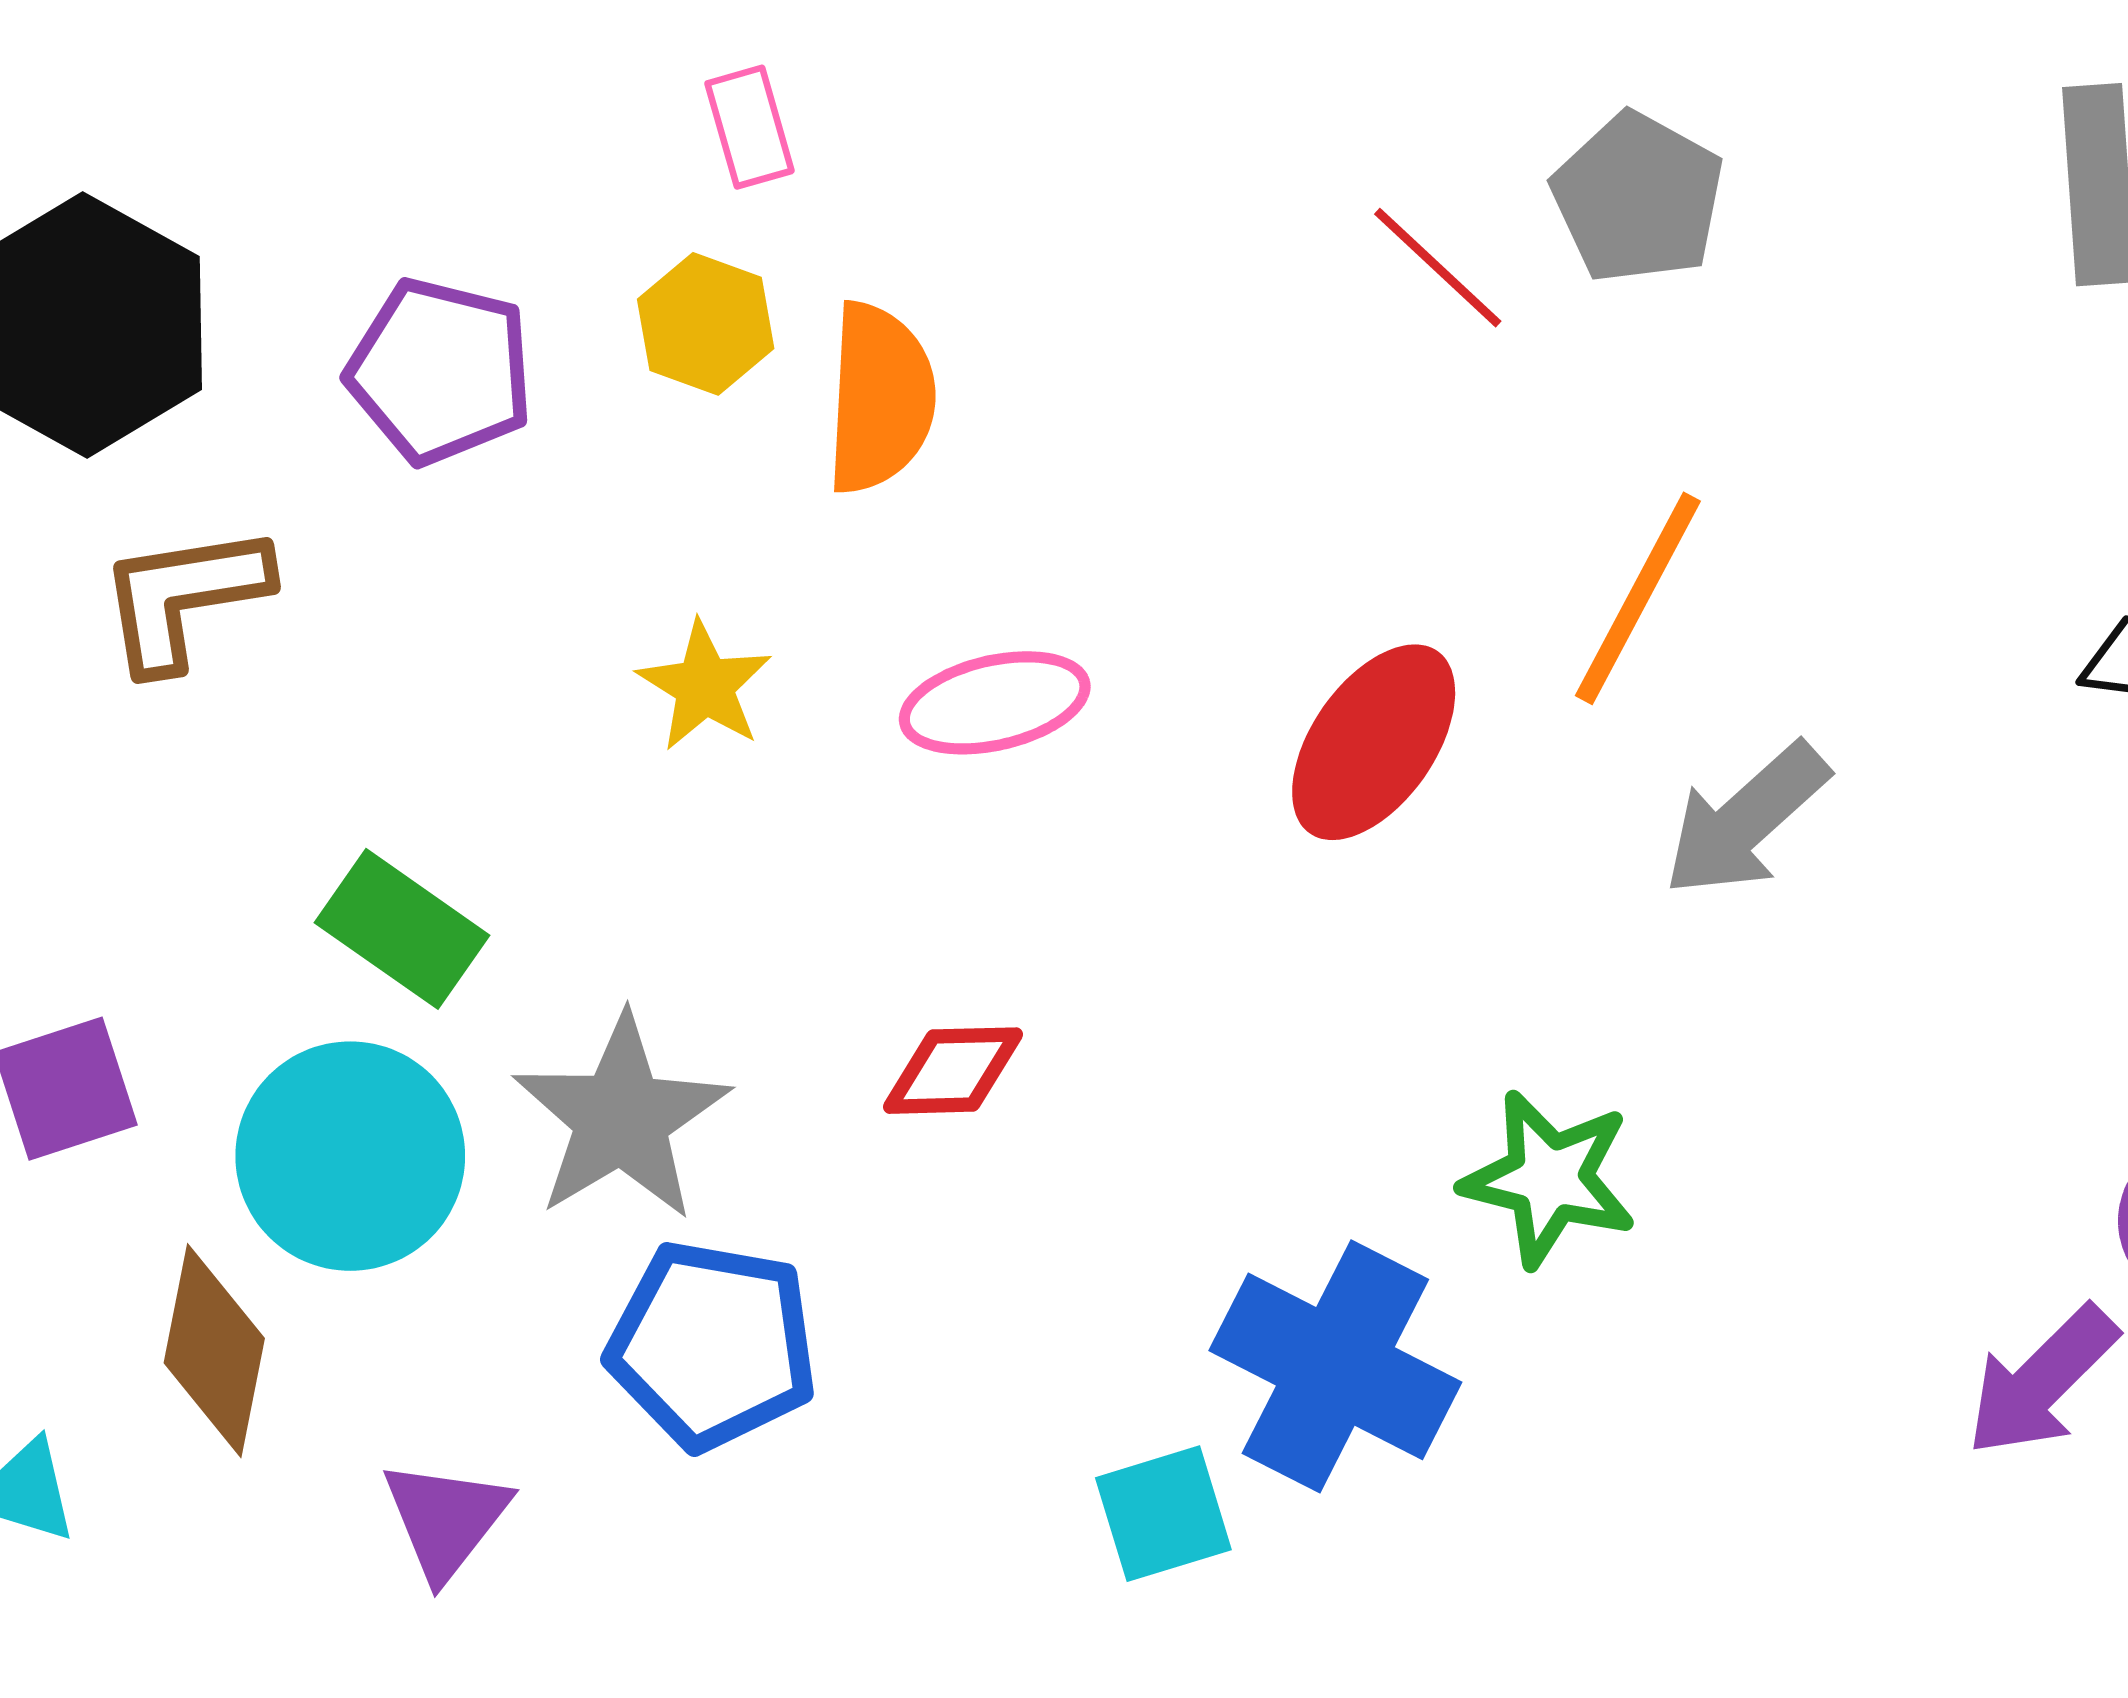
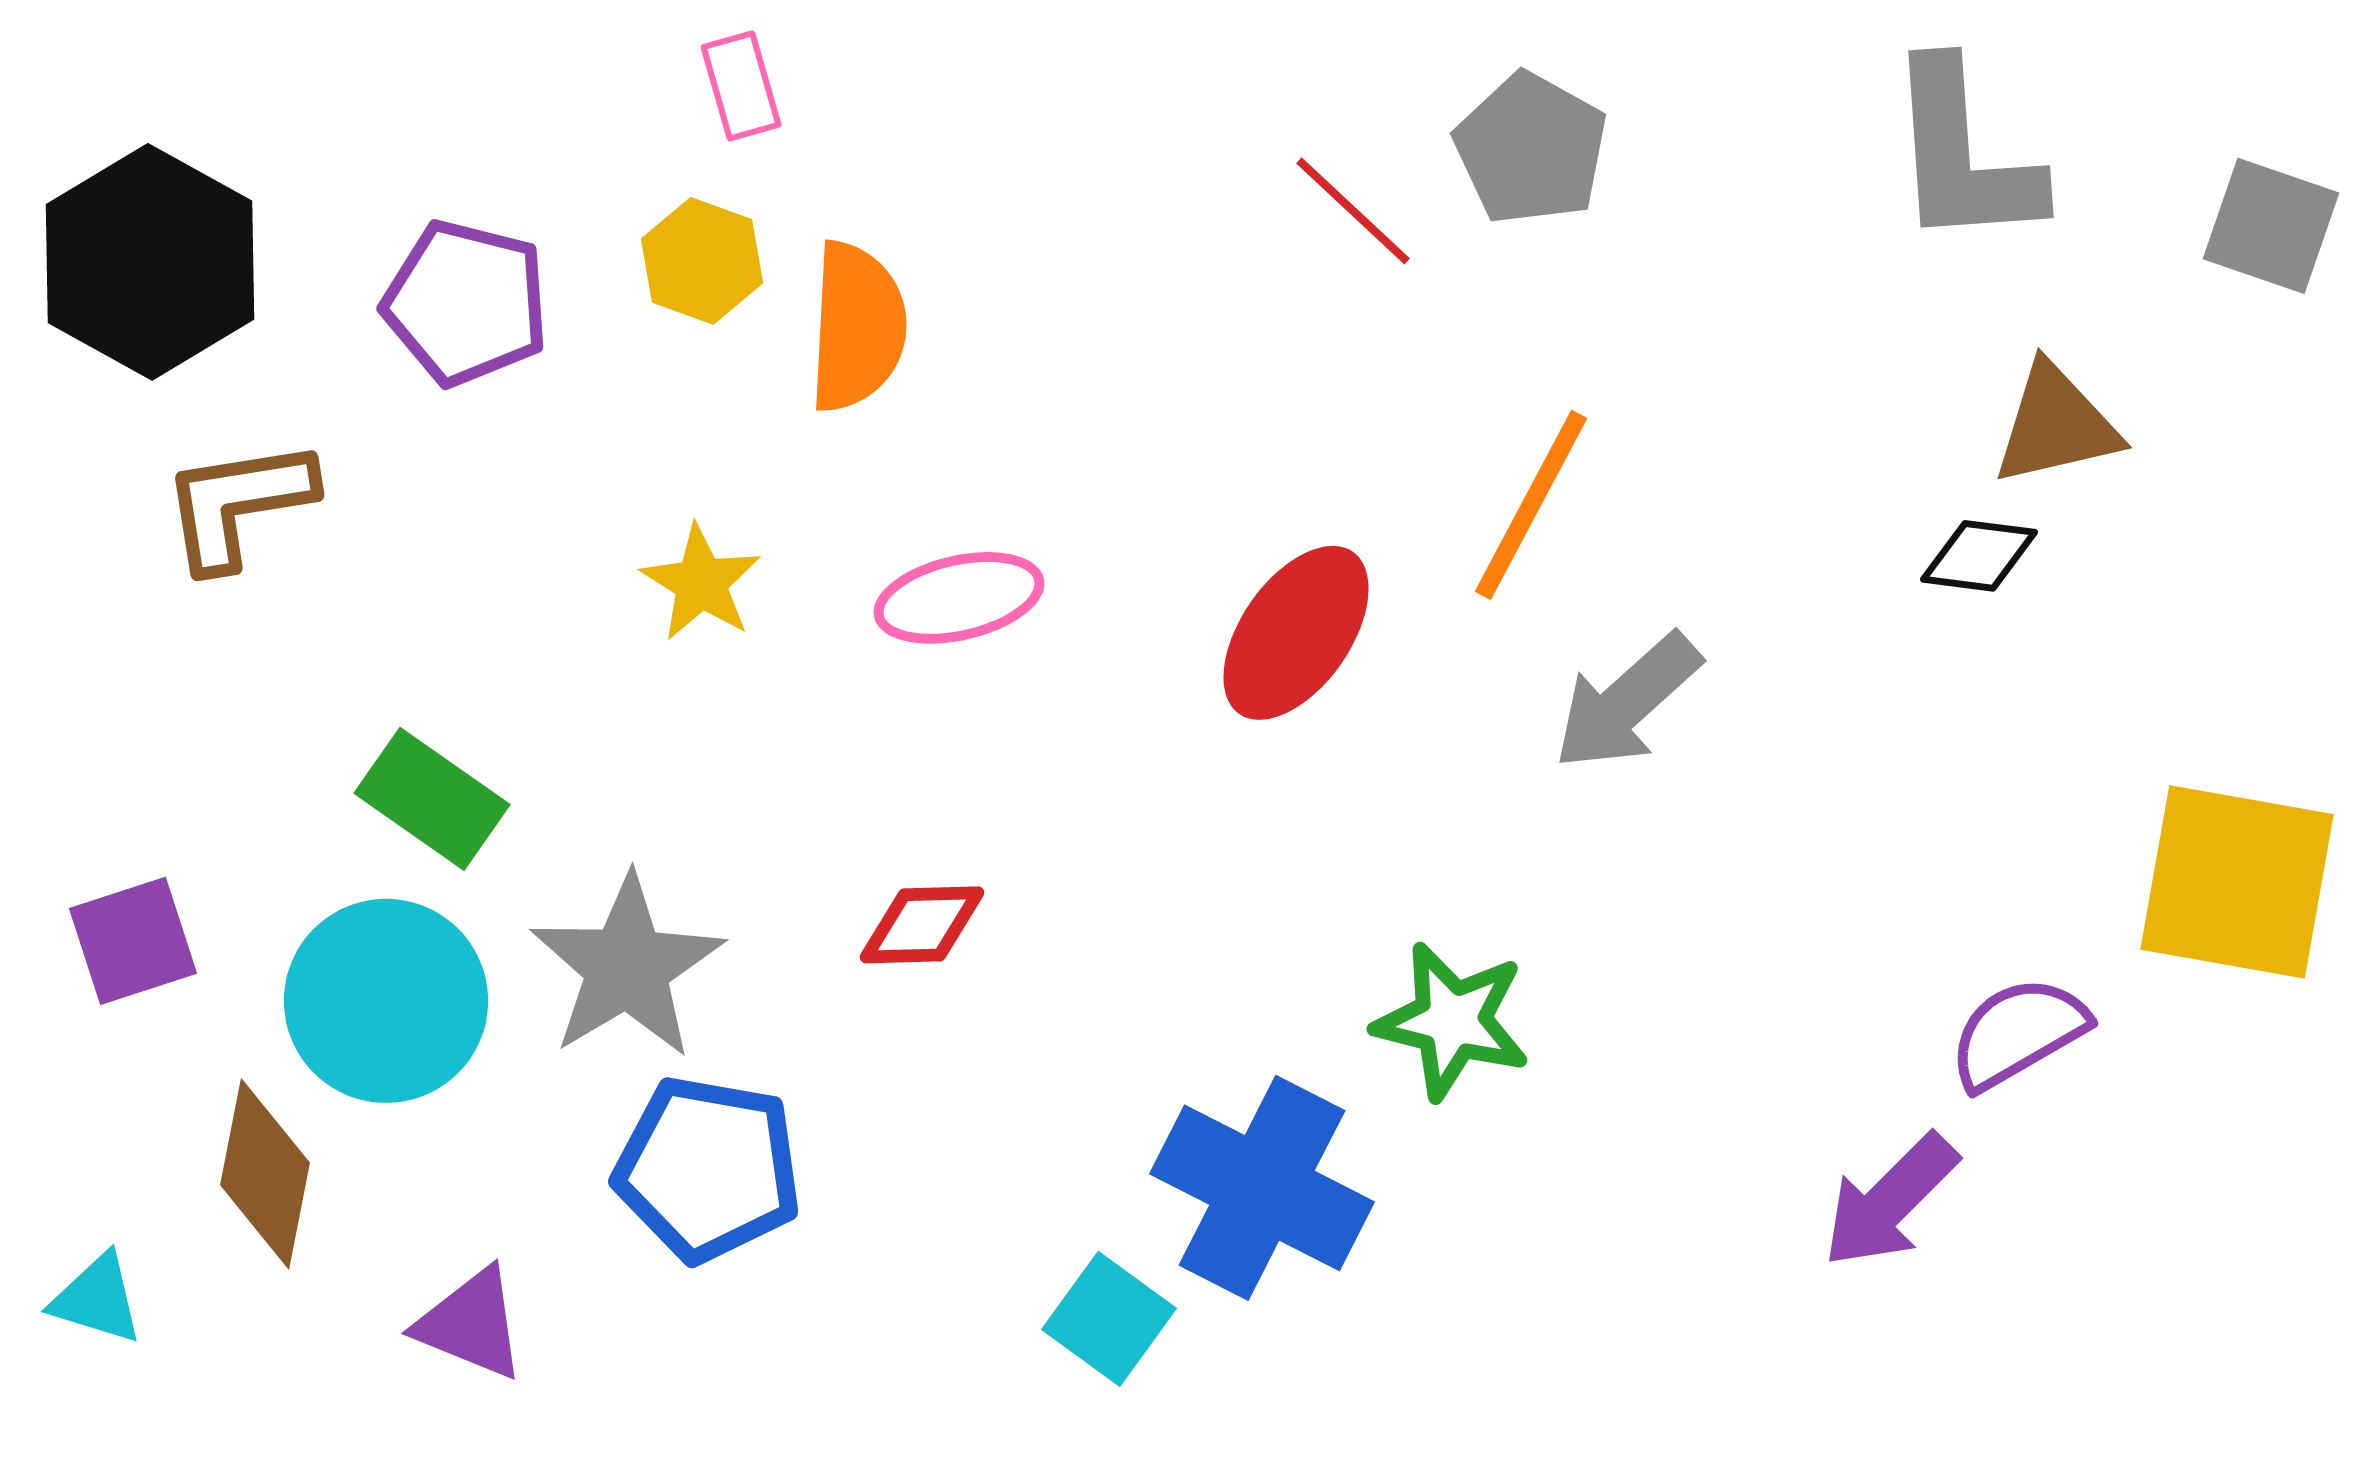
cyan square: (1163, 1514) -> (1109, 1319), turned -37
purple triangle: (446, 1519) -> (471, 1324), turned -46

